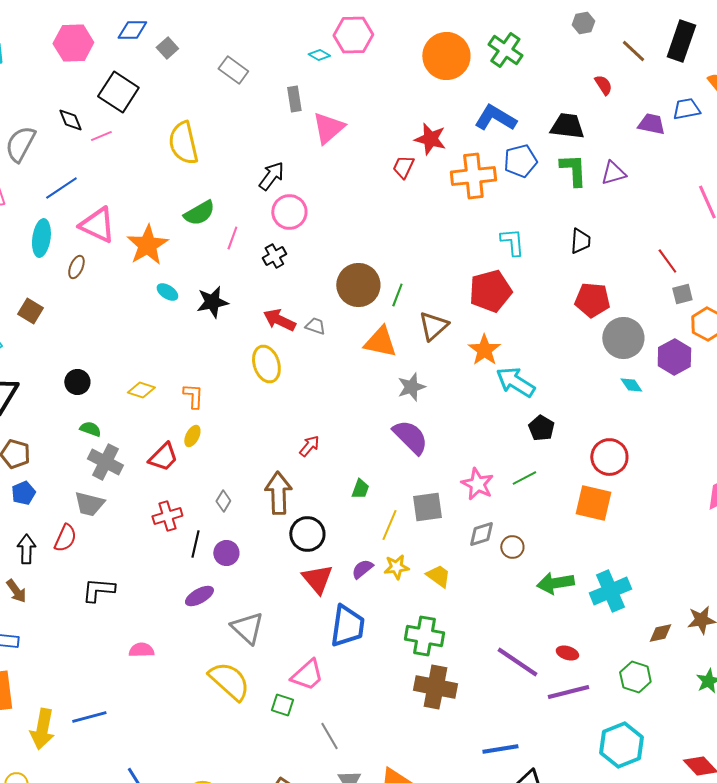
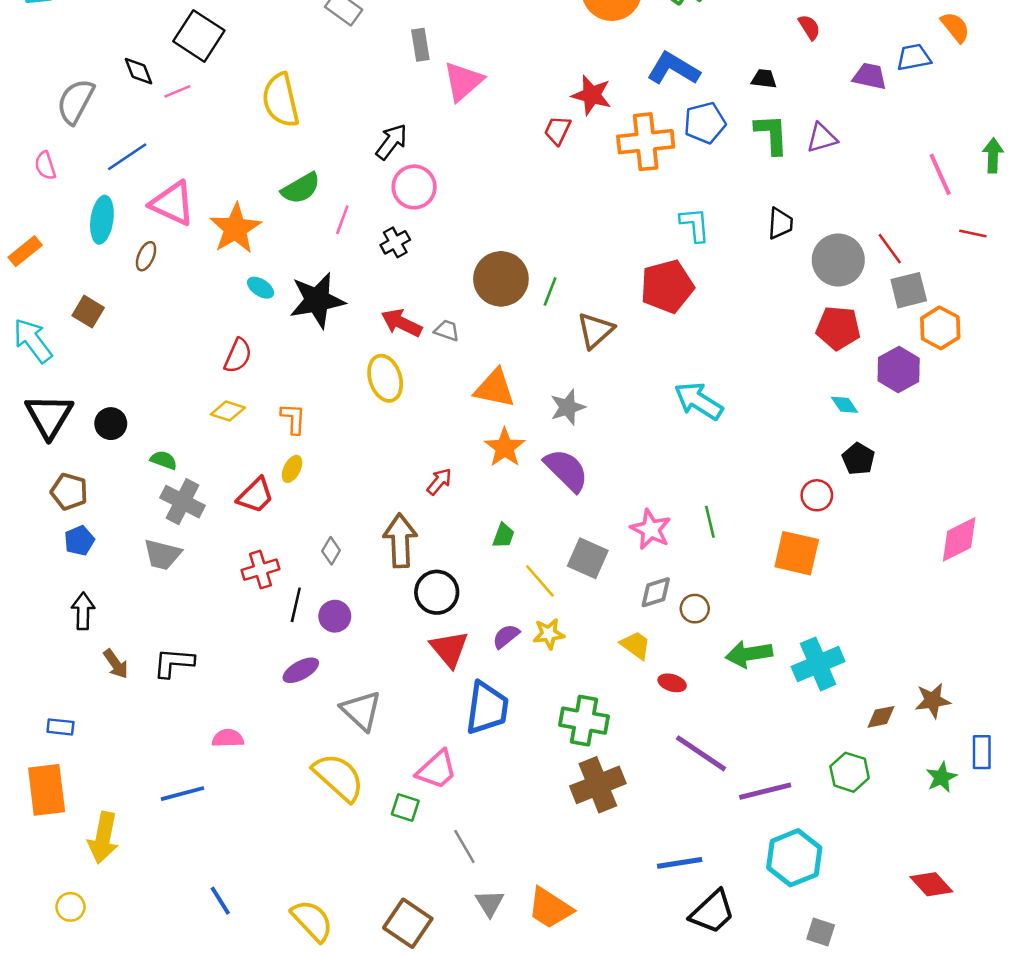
black trapezoid: (567, 126) -> (764, 79), size x0.6
gray square: (682, 294) -> (909, 290), size x1.4
red pentagon: (592, 300) -> (838, 328), moved
black star: (212, 302) -> (317, 300), size x1.4
gray circle: (623, 338) -> (838, 260), moved
orange triangle: (380, 342) -> (495, 388), moved
orange star: (484, 350) -> (505, 448), moved
black circle: (77, 382) -> (111, 424), moved
black pentagon: (541, 428) -> (858, 459), moved
red circle: (609, 457) -> (817, 495), size x0.7
green line: (524, 478) -> (710, 522), turned -75
gray square: (427, 507) -> (588, 558), turned 32
yellow line: (389, 525) -> (540, 581), turned -64
red semicircle: (65, 538) -> (238, 356), moved
yellow trapezoid: (438, 576) -> (636, 645), moved
brown arrow: (16, 591) -> (116, 664), moved
red ellipse: (567, 653) -> (672, 683), moved
brown cross: (435, 687) -> (598, 785), turned -33
blue line: (89, 717) -> (183, 794), moved
cyan hexagon: (621, 745) -> (794, 858), moved

